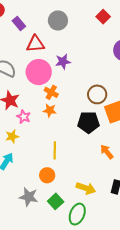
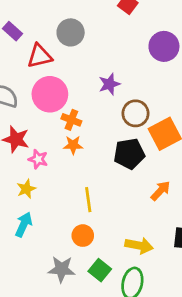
gray circle: (58, 20) -> (71, 32), moved
purple star: (63, 62) -> (109, 84), moved
orange arrow: (107, 152) -> (161, 191), turned 91

